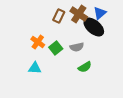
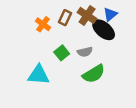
orange cross: (38, 42) -> (43, 24), moved
green semicircle: (85, 67) -> (94, 74), size x1.5
cyan triangle: (35, 68) -> (39, 75), size x1.5

